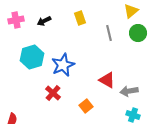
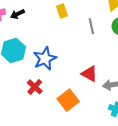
black arrow: (44, 21) -> (17, 14), moved
orange square: (86, 106) -> (68, 100), size x1.5

